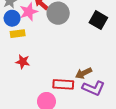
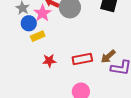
red rectangle: (63, 84) -> (82, 59), moved

